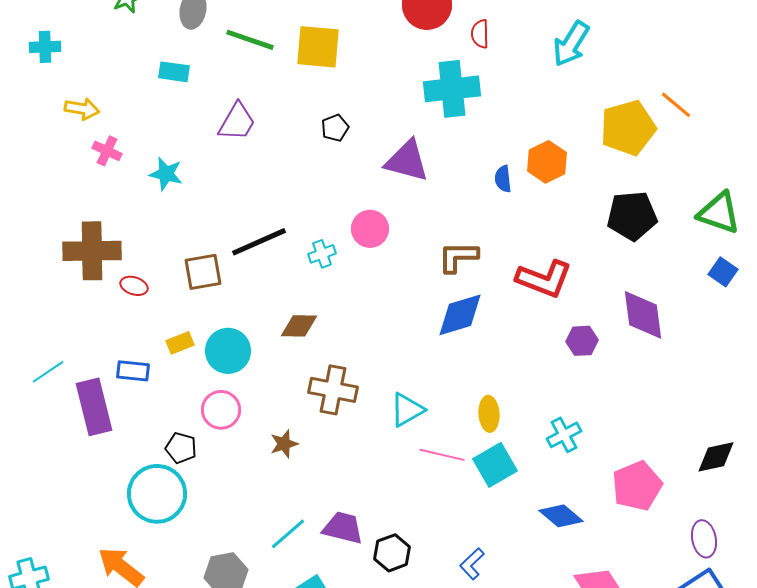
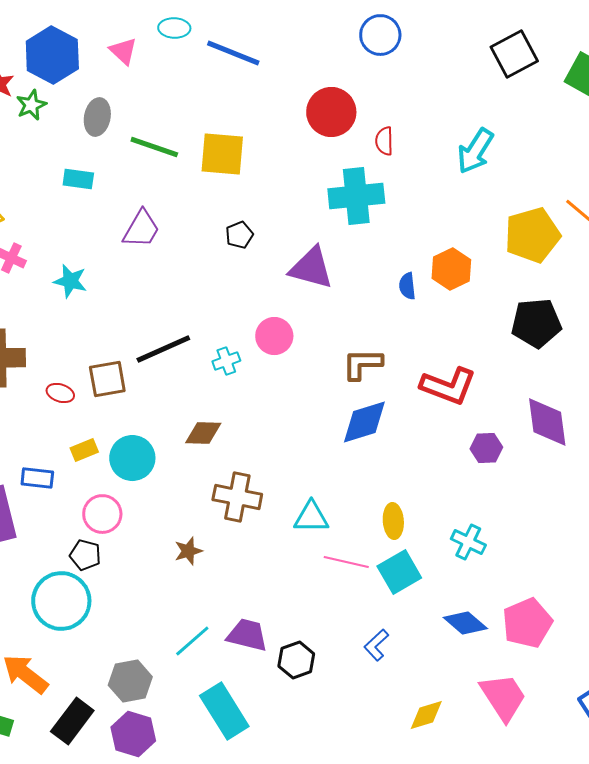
red ellipse: (134, 286) -> (60, 393), moved
pink circle: (221, 410) -> (102, 514), moved
cyan triangle: (407, 410) -> (311, 517), turned 30
cyan cross: (564, 435) -> (468, 542), turned -36
pink pentagon: (637, 486) -> (527, 623), moved
blue L-shape: (472, 564) -> (376, 645), moved

